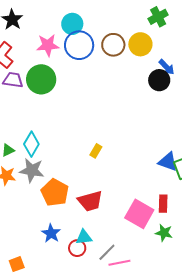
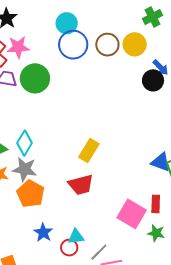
pink star: (48, 45) -> (18, 47), moved
yellow rectangle: (96, 151) -> (89, 151), size x1.6
orange pentagon: (55, 193) -> (31, 194), moved
red trapezoid: (90, 201) -> (81, 185), moved

